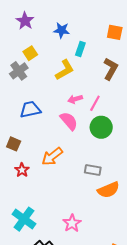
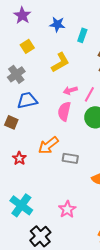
cyan rectangle: (80, 49) -> (82, 35), moved
gray cross: (19, 71) -> (16, 74), moved
pink semicircle: (69, 121) -> (64, 111), turned -126
brown square: (14, 144) -> (11, 122), moved
gray rectangle: (93, 170) -> (70, 158), moved

